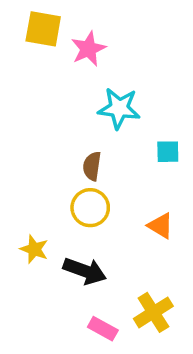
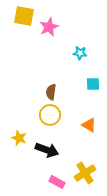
cyan star: (119, 108) -> (80, 53), moved, size x0.6

